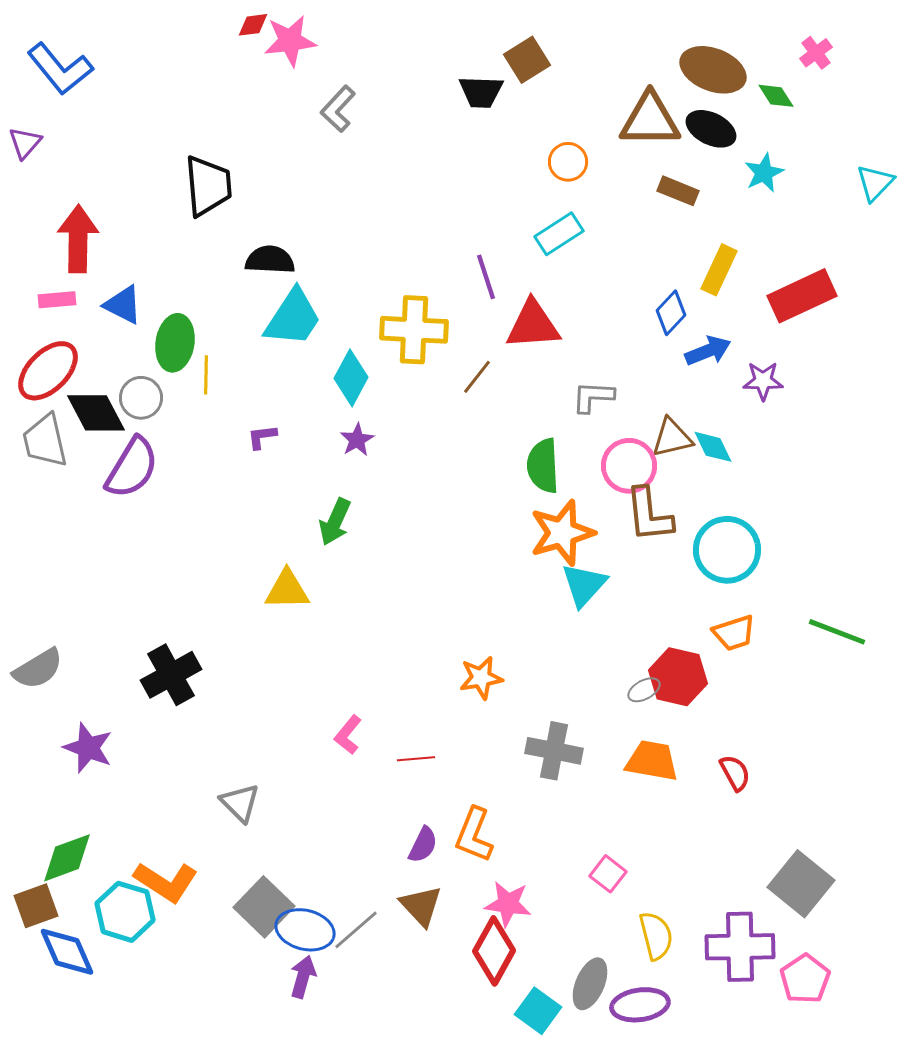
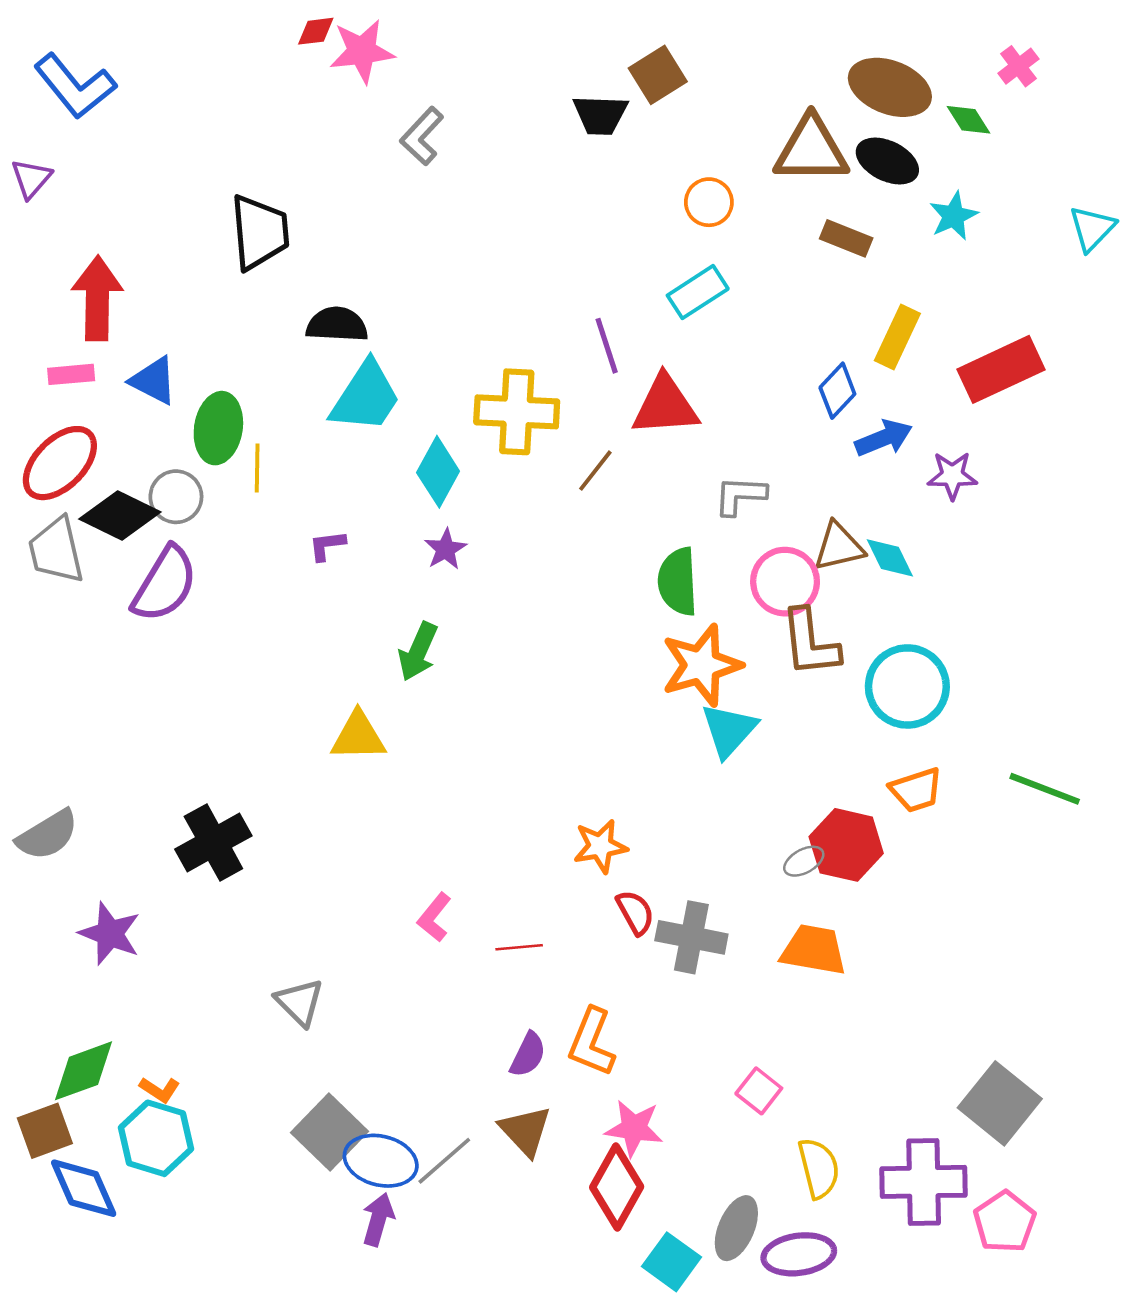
black diamond: (96, 413) -> (120, 515), turned -36
red semicircle: (735, 773) -> (635, 912), moved
orange L-shape: (166, 882) -> (160, 1090), moved, size x0.5

